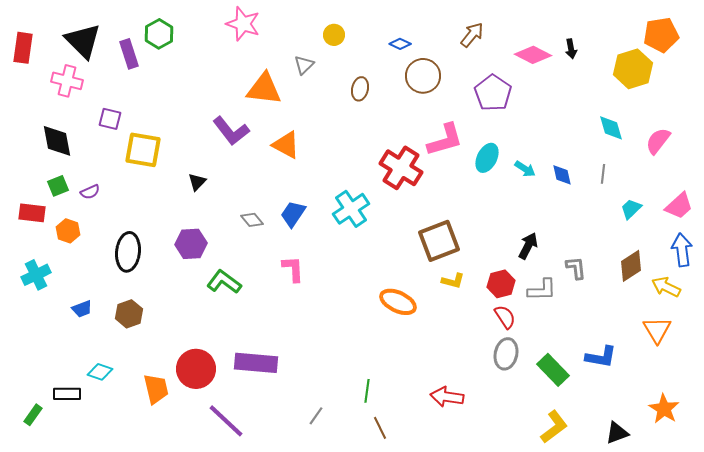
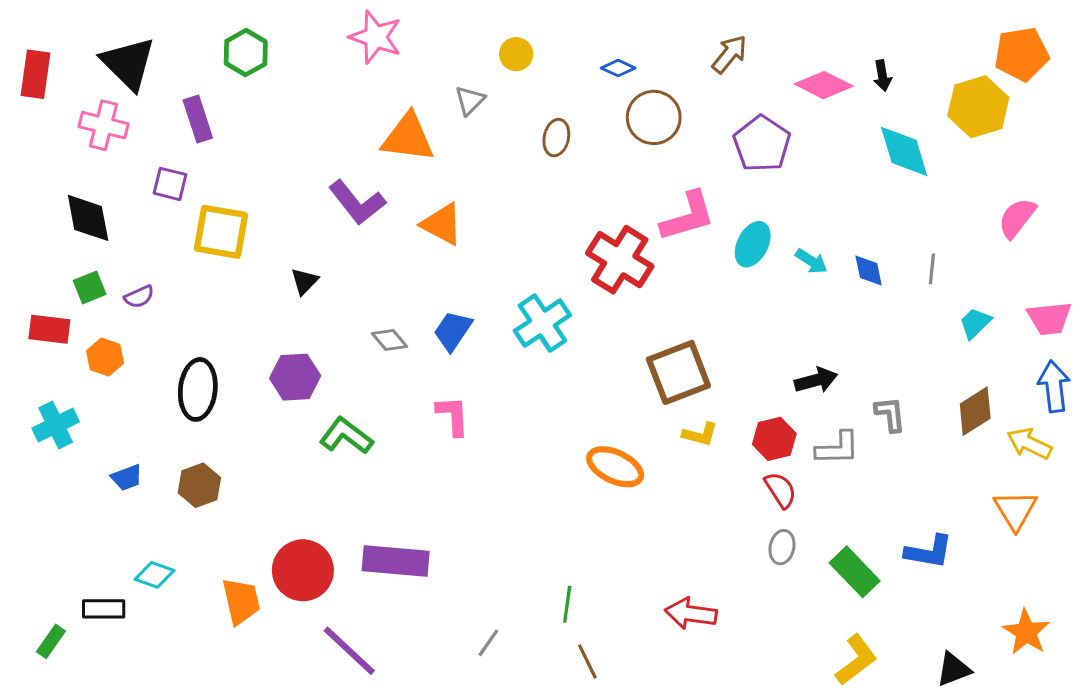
purple rectangle: (129, 54) -> (198, 119), moved
cyan diamond: (611, 128) -> (904, 151), moved, size x1.4
pink trapezoid: (679, 206) -> (1049, 318), turned 36
black arrow: (528, 246) -> (816, 380), turned 48
gray ellipse: (506, 354) -> (782, 547), size x0.7

